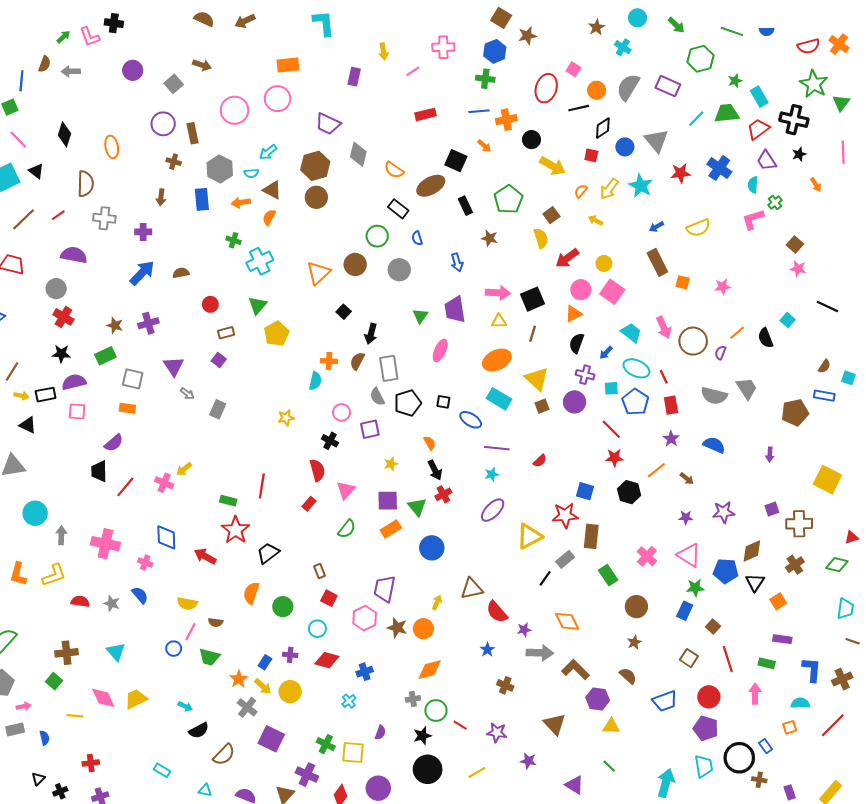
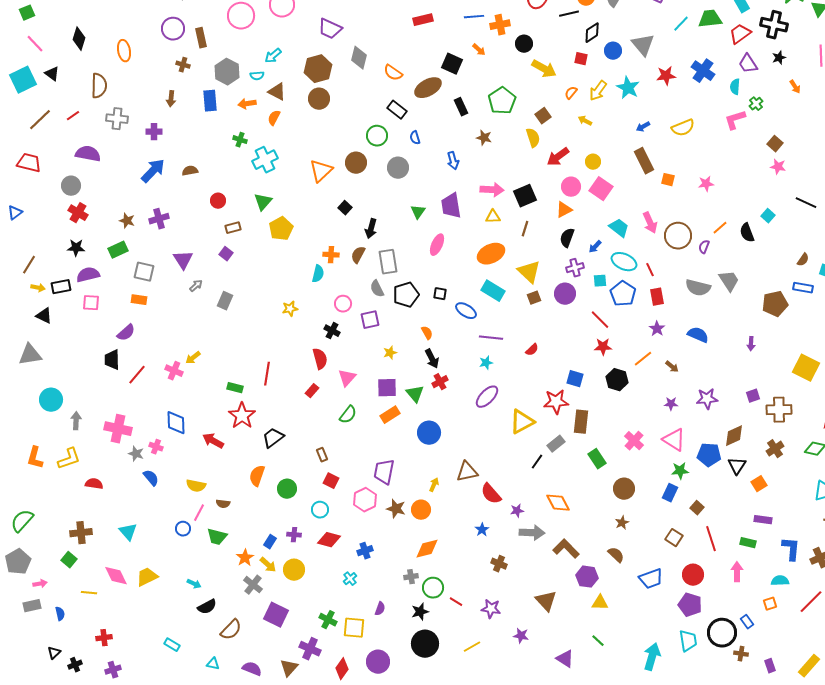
purple cross: (585, 375) -> (575, 268), turned -30
gray arrow: (187, 394) -> (196, 286), turned -80
gray star: (112, 603) -> (136, 454), moved

